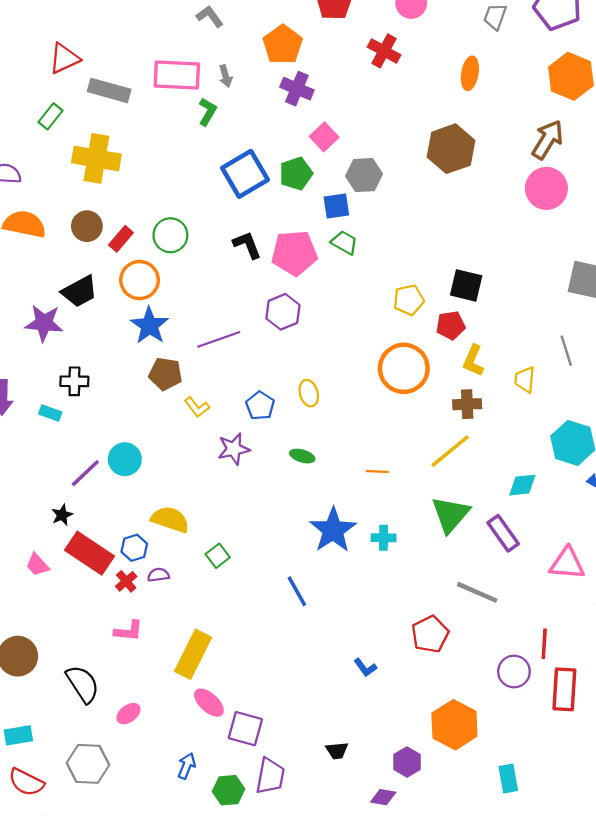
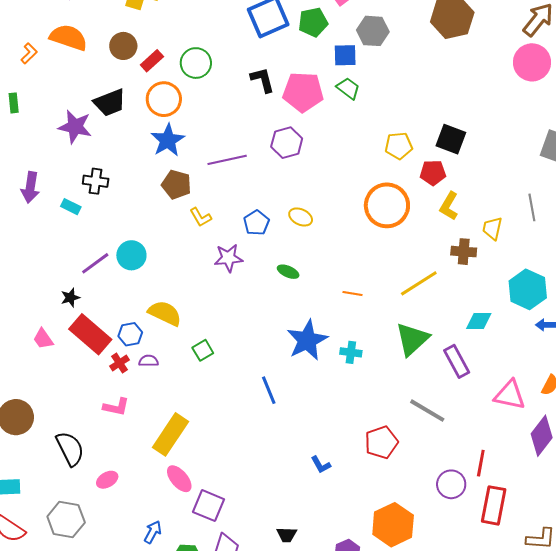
yellow ellipse: (309, 393) -> (301, 217), turned -55
brown cross: (467, 404) -> (464, 252), moved

